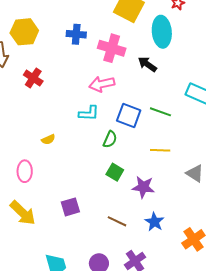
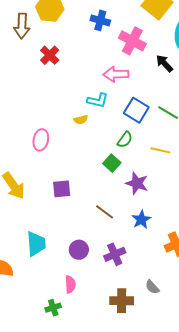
yellow semicircle: (48, 139) -> (81, 120), moved
green semicircle: (110, 139) -> (125, 140), moved
pink ellipse: (25, 171) -> (41, 140), moved

